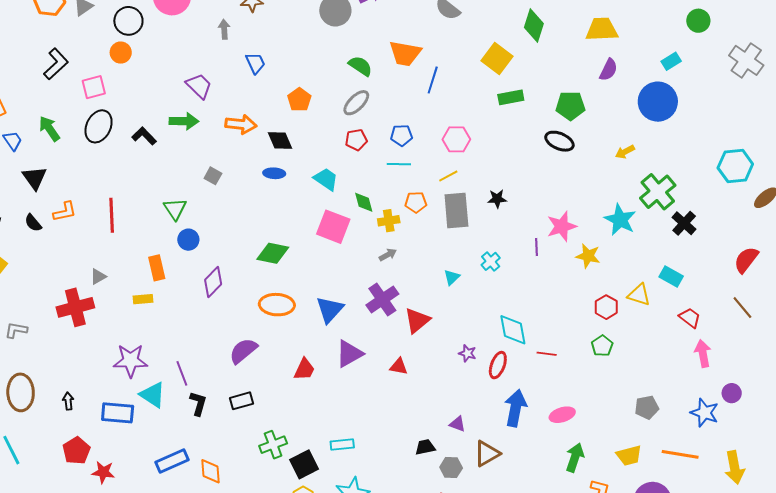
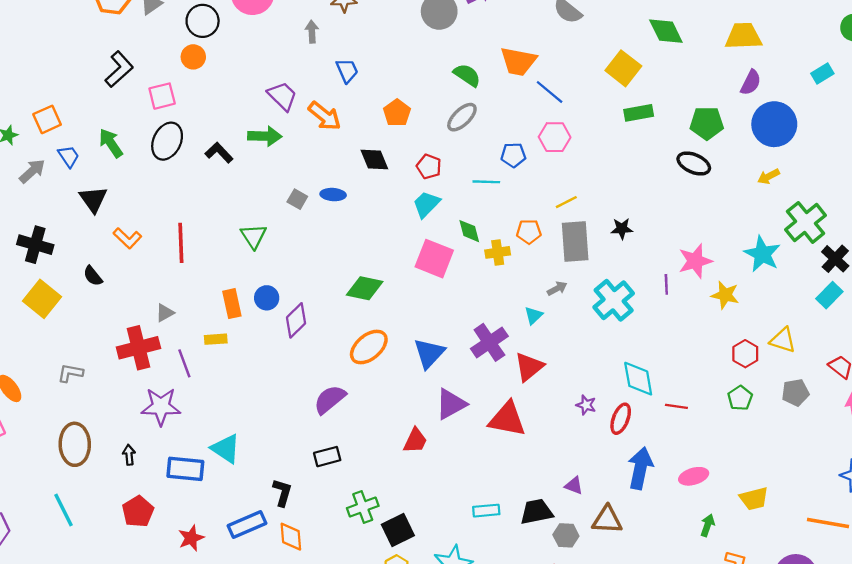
green diamond: (534, 26) -> (666, 31), turned -44
blue line: (433, 80) -> (550, 92), turned -68
blue circle: (658, 102) -> (774, 124), moved
orange arrow: (241, 124) -> (325, 116), moved, turned 32
pink hexagon: (456, 139) -> (555, 137), moved
red pentagon: (356, 140) -> (429, 167), moved, turned 30
cyan line: (399, 164) -> (486, 182), moved
blue ellipse: (274, 173) -> (333, 195), moved
cyan trapezoid: (326, 179) -> (426, 204), turned -80
orange L-shape: (65, 212) -> (127, 238), turned 55
black semicircle: (33, 223) -> (93, 276), moved
blue circle: (188, 240) -> (267, 298), moved
gray arrow: (388, 255) -> (557, 288), moved
cyan cross: (491, 261) -> (614, 300), size x1.8
cyan triangle: (452, 277) -> (534, 316), moved
cyan rectangle: (671, 277) -> (829, 295), moved, turned -75
orange ellipse: (277, 305) -> (369, 347), turned -44
purple star: (131, 361) -> (161, 407), moved
red triangle: (399, 367) -> (507, 419), size x1.8
red trapezoid: (304, 369) -> (415, 441), moved
purple line: (182, 373) -> (184, 363), moved
black L-shape: (198, 403) -> (282, 492), moved
gray pentagon: (647, 407) -> (795, 393), moved
cyan rectangle: (342, 444) -> (486, 511), moved
black trapezoid: (425, 447) -> (537, 512), size x1.4
brown triangle: (487, 454) -> (607, 520), turned 32
yellow trapezoid: (629, 456) -> (754, 499), moved
green arrow: (575, 457) -> (708, 525), size x0.7
red star: (103, 472) -> (191, 538), moved, turned -30

